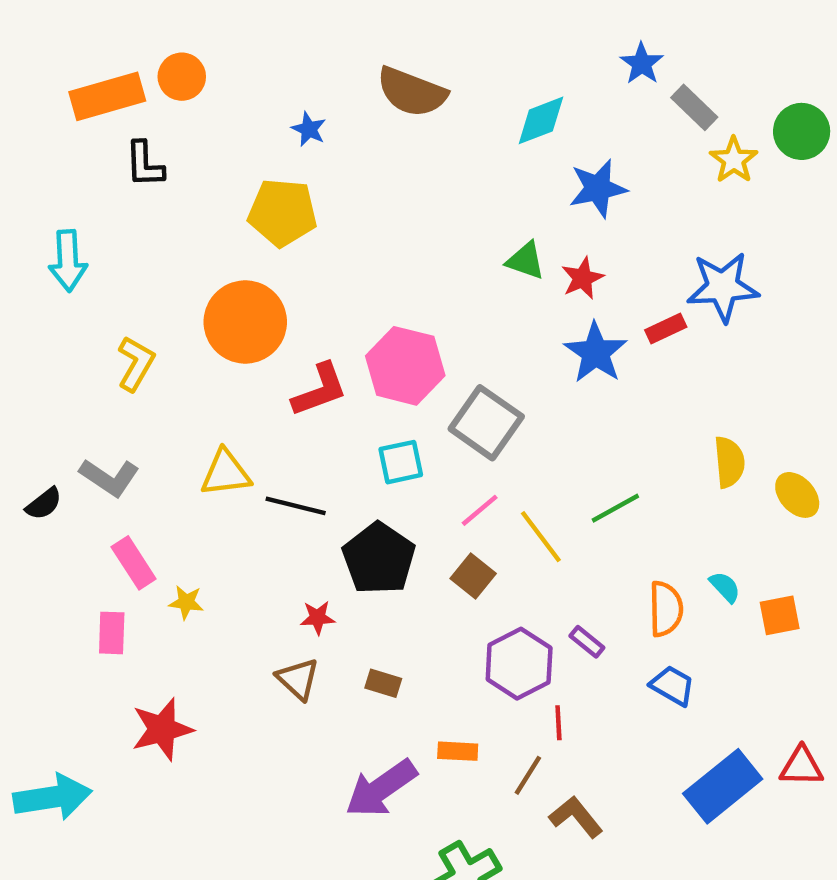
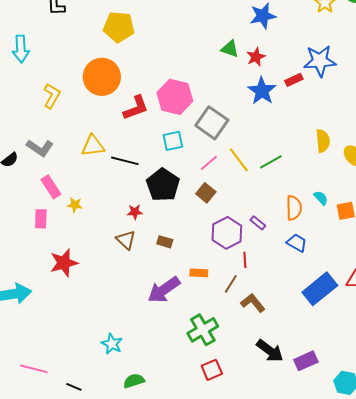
yellow line: (541, 537) -> (239, 160), moved

